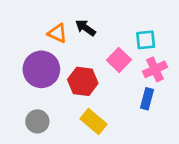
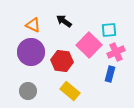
orange triangle: (57, 33) -> (33, 25), moved
pink square: (119, 60) -> (89, 45), size x1.4

